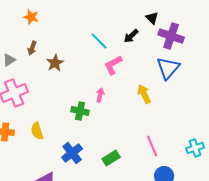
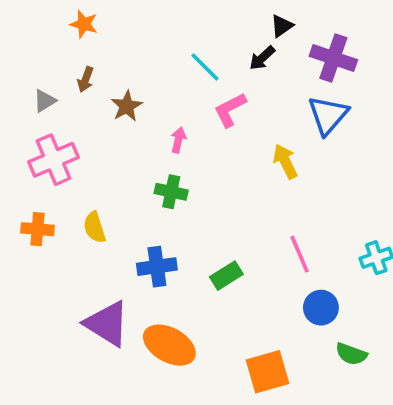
black triangle: (152, 18) -> (282, 26), moved, turned 40
pink arrow: (100, 95) -> (178, 140), moved
blue cross: (72, 153) -> (157, 267), turned 30

